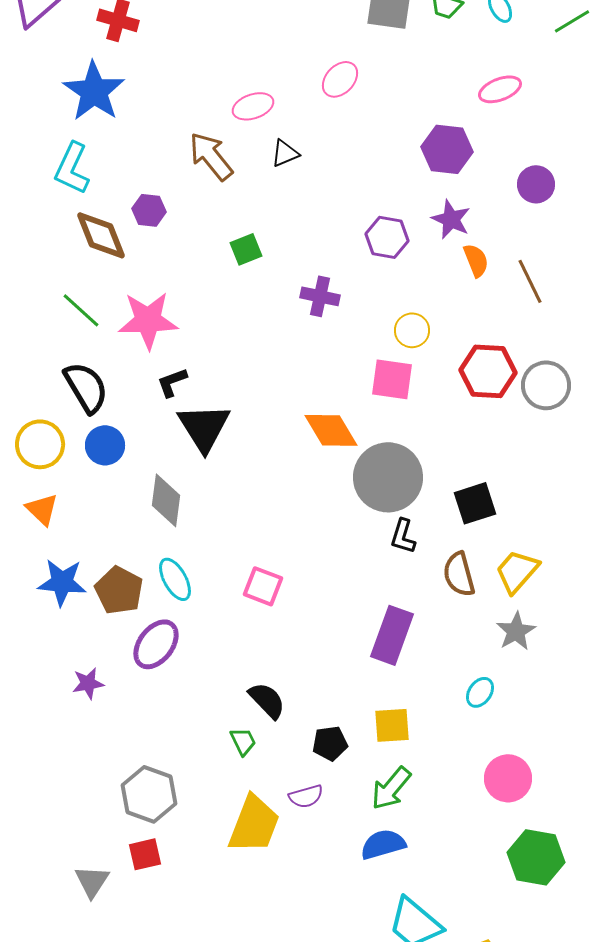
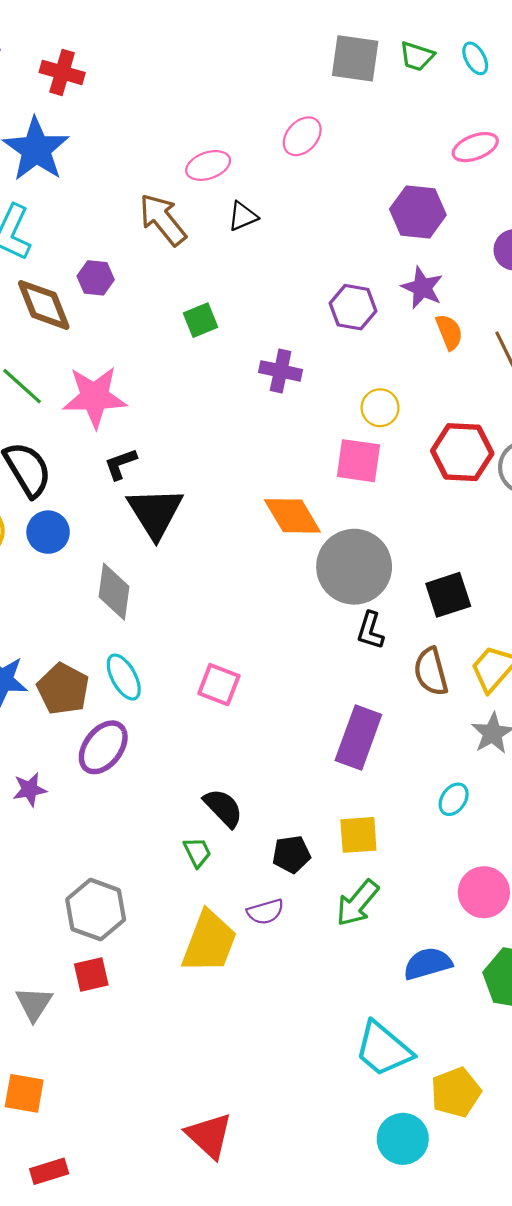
blue semicircle: (383, 844) -> (428, 964), moved

